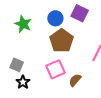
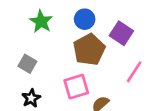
purple square: (80, 13) -> (121, 33), moved
gray square: (17, 65) -> (27, 64), moved

